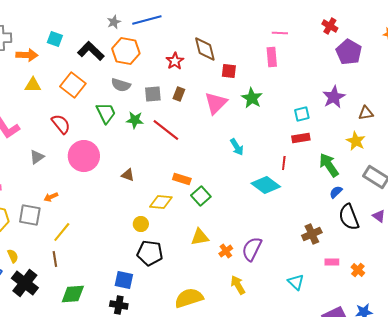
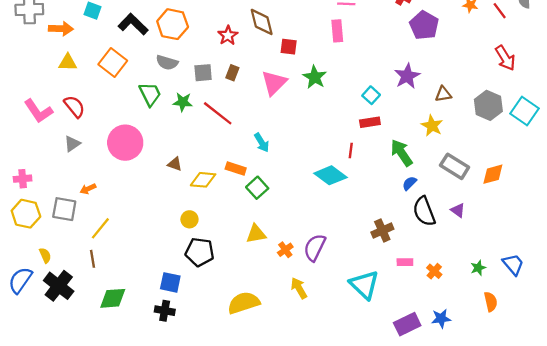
cyan square: (302, 114) -> (371, 95), turned -35
red semicircle: (61, 124) -> (74, 107), moved
cyan arrow: (237, 147) -> (262, 143), moved
yellow diamond: (161, 202) -> (203, 180), moved
cyan triangle: (296, 282) -> (364, 285), size x1.6

